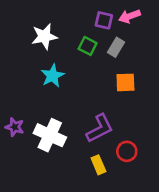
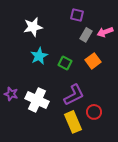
pink arrow: (129, 16) -> (105, 32), moved
green square: (88, 46) -> (65, 63), moved
orange square: (125, 82) -> (93, 61), turned -35
yellow rectangle: (98, 165) -> (73, 122), size x1.5

